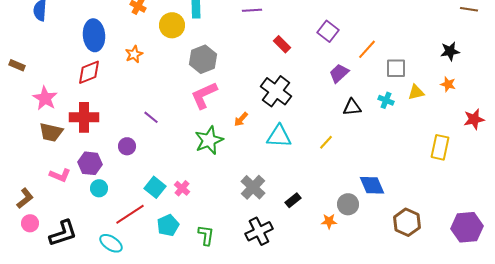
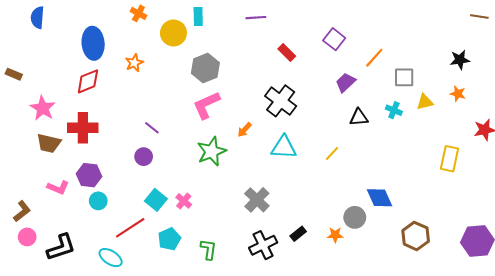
purple circle: (127, 146) -> (144, 157), moved
black rectangle: (293, 200) -> (298, 234), moved

